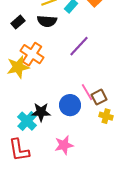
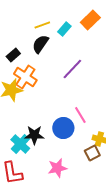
black semicircle: (47, 21) -> (40, 44), turned 120
black rectangle: (18, 22) -> (13, 55), moved
brown square: (99, 97) -> (92, 153), moved

